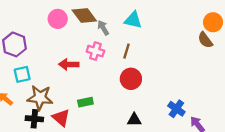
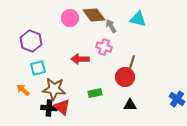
brown line: (126, 51) -> (132, 62), moved
red circle: (131, 79) -> (125, 77), moved
red triangle: (61, 118) -> (62, 107), moved
black triangle: (134, 120) -> (130, 105), moved

